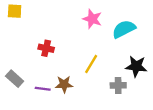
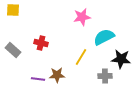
pink star: (92, 19) -> (82, 17), turned -30
cyan semicircle: (124, 29) -> (104, 37), moved
gray rectangle: (15, 79) -> (13, 50), moved

